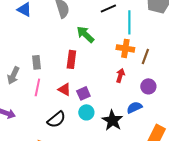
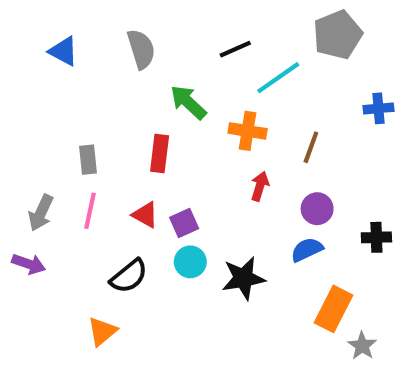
cyan line: (129, 22) -> (278, 78), turned 55
orange cross: (125, 48) -> (248, 131), moved
gray arrow: (13, 75) -> (41, 213), moved
blue semicircle: (134, 107) -> (307, 250), moved
black star: (112, 120) -> (243, 278), turned 30

